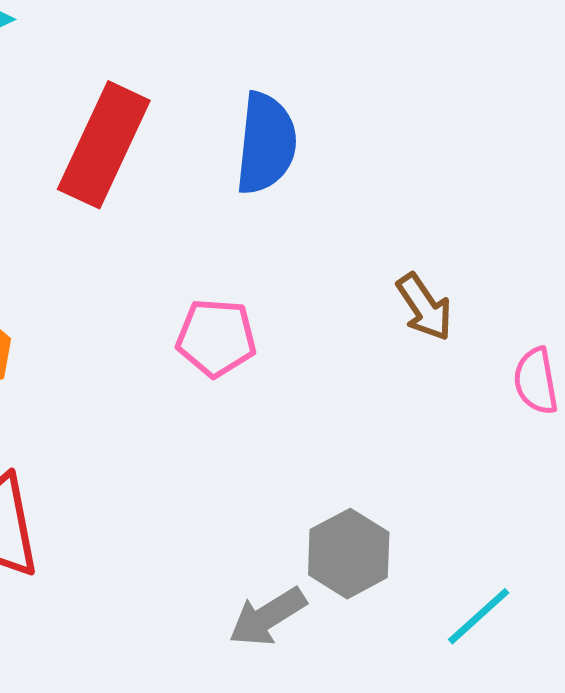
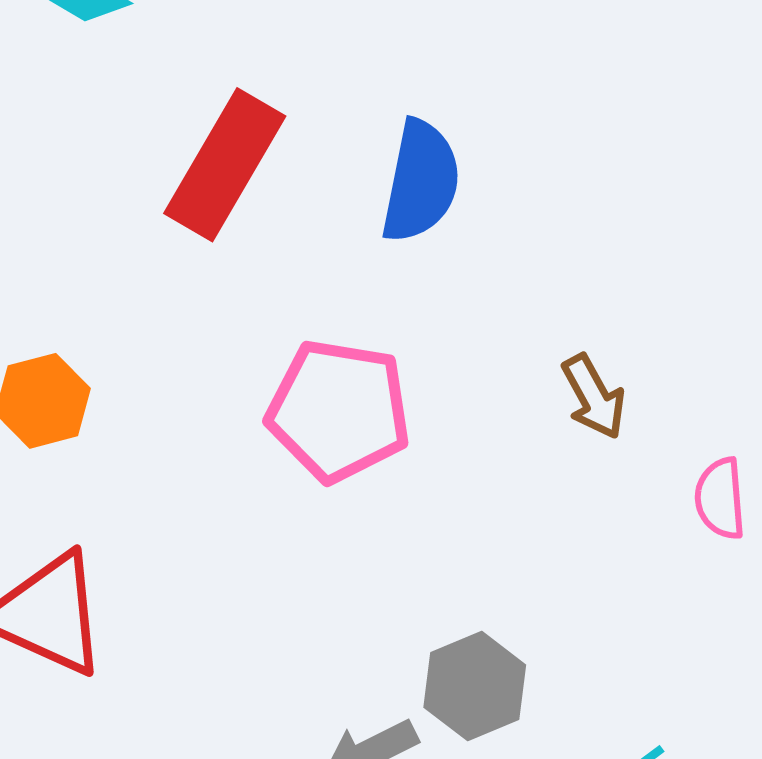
pink pentagon: (216, 338) -> (339, 411), size x1.5

